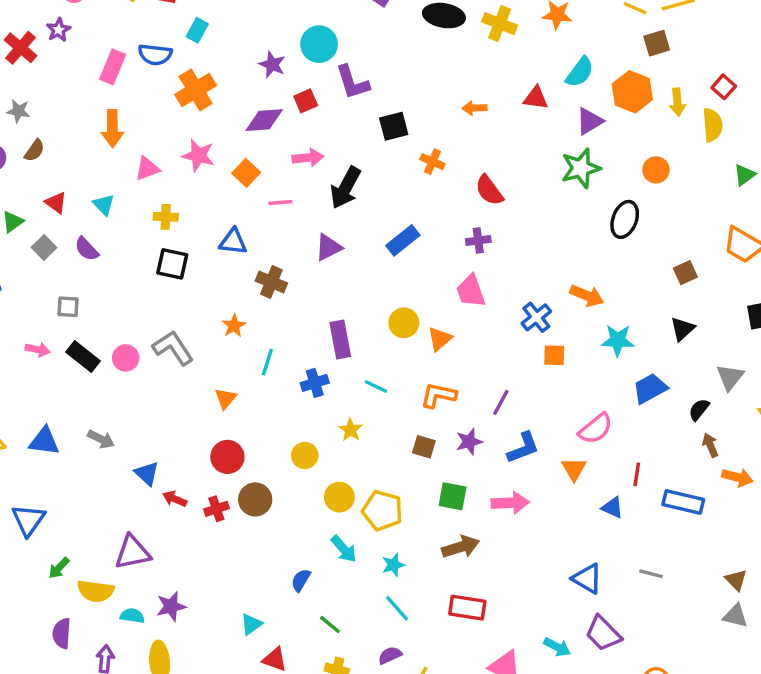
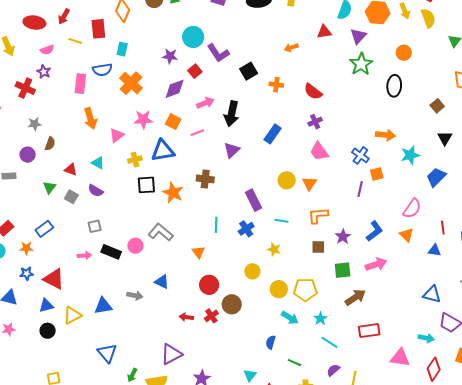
blue triangle: (233, 242) -> (163, 151), moved, size x1.4
orange star: (234, 326) -> (173, 193), moved, size x1.5
purple line: (501, 402) -> (360, 189), moved
blue triangle: (147, 473) -> (162, 282), moved

